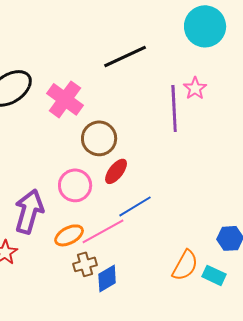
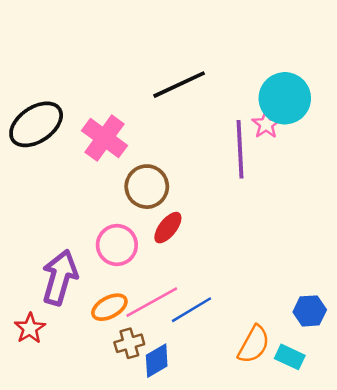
cyan circle: (205, 26) -> (285, 98), moved
blue line: (135, 206) -> (192, 310), moved

